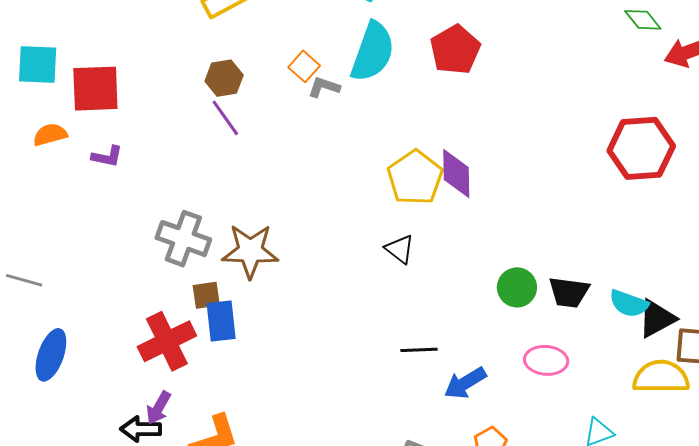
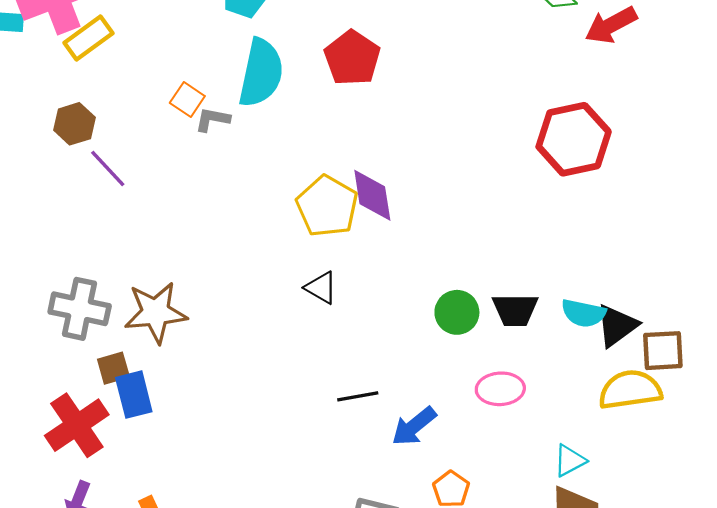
brown hexagon: (224, 78) -> (74, 124), moved

